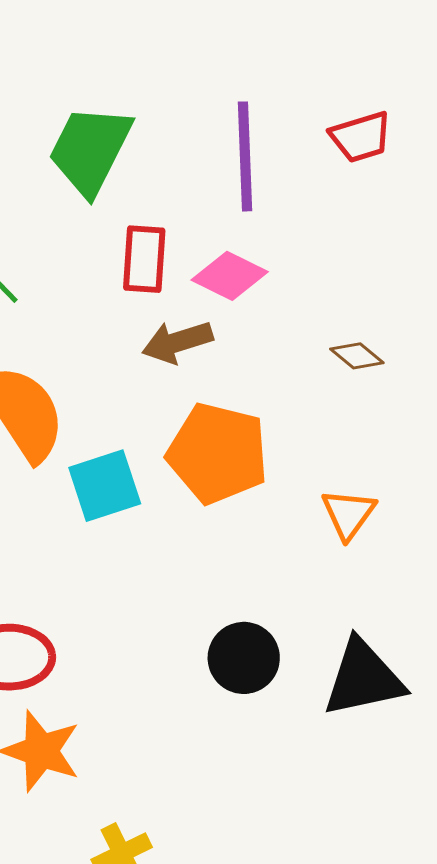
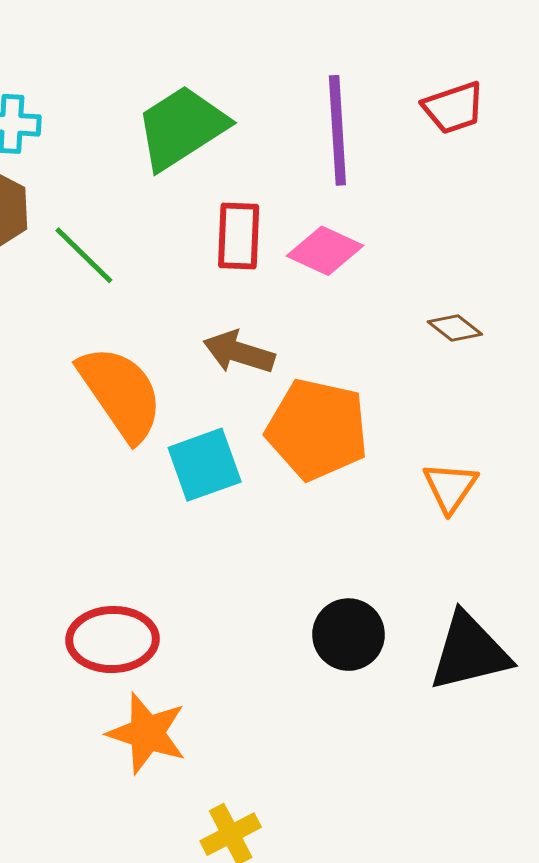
green trapezoid: (90, 150) -> (182, 127), turned 32
brown arrow: (177, 342) -> (239, 352), moved, turned 36

